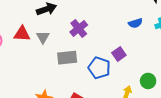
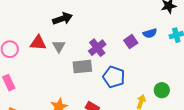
purple cross: (79, 28) -> (97, 48), moved
purple square: (119, 54) -> (131, 42), moved

